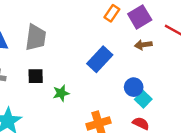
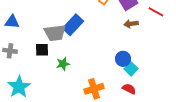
gray trapezoid: (36, 38) -> (55, 33), moved, turned 75
blue rectangle: (100, 59) -> (73, 25), moved

